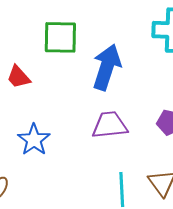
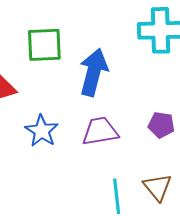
blue star: (34, 140) -> (42, 131), moved

